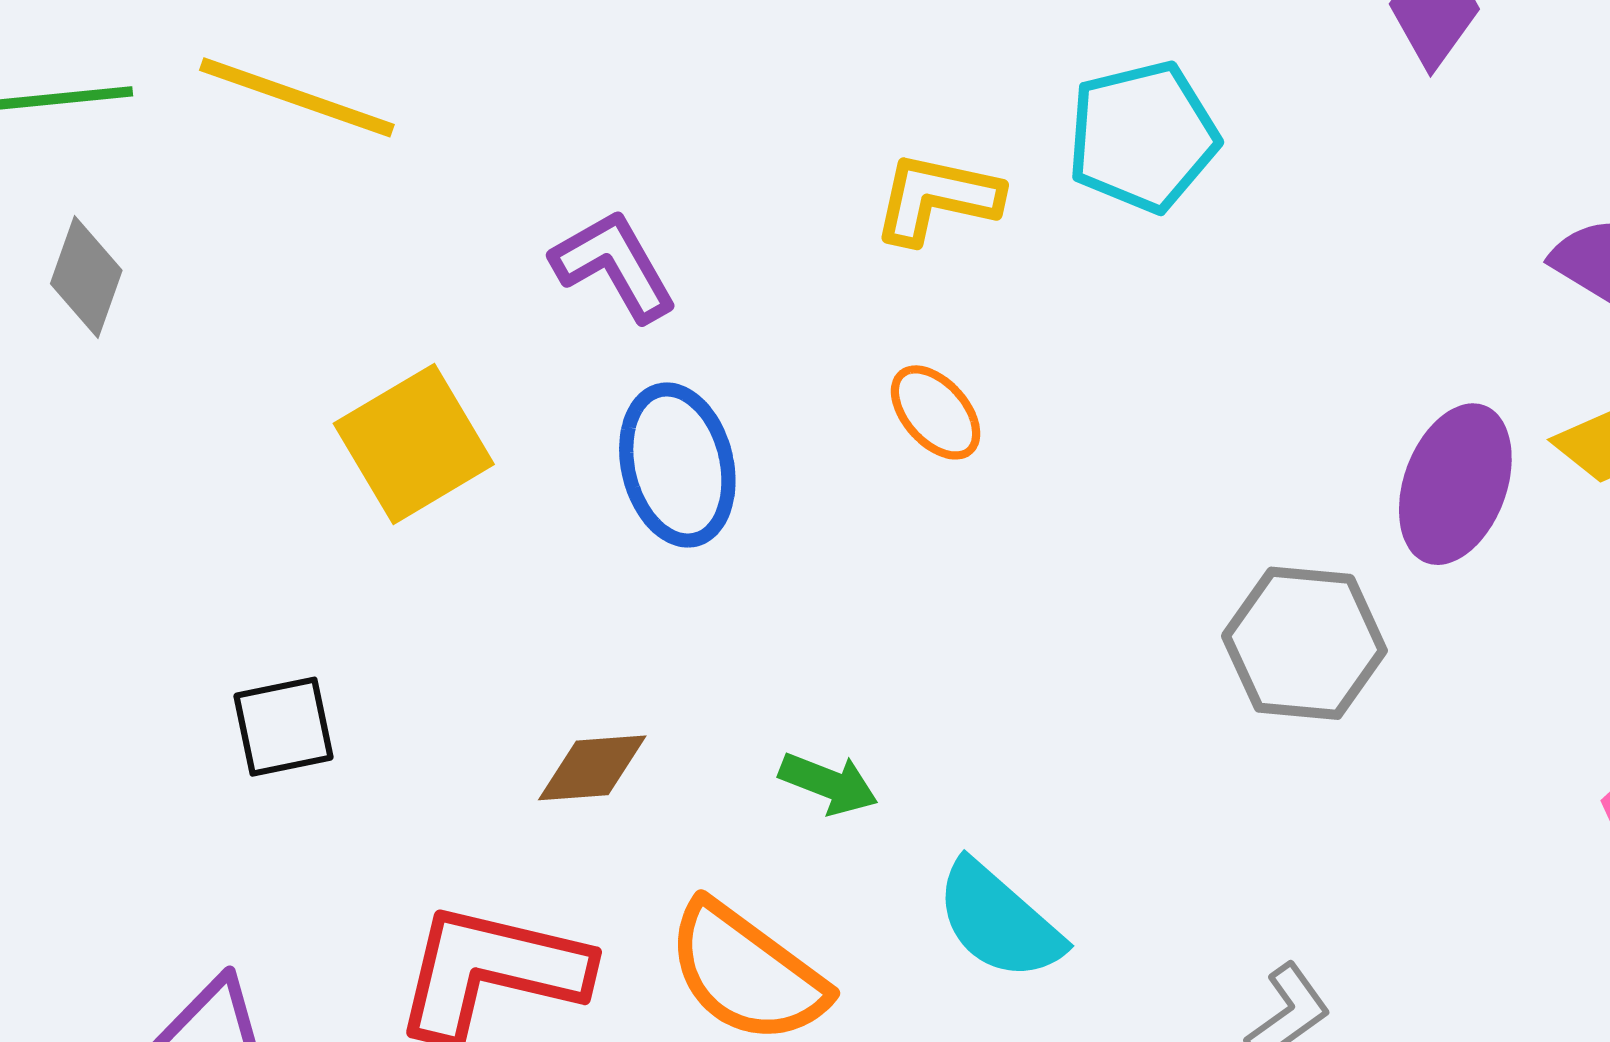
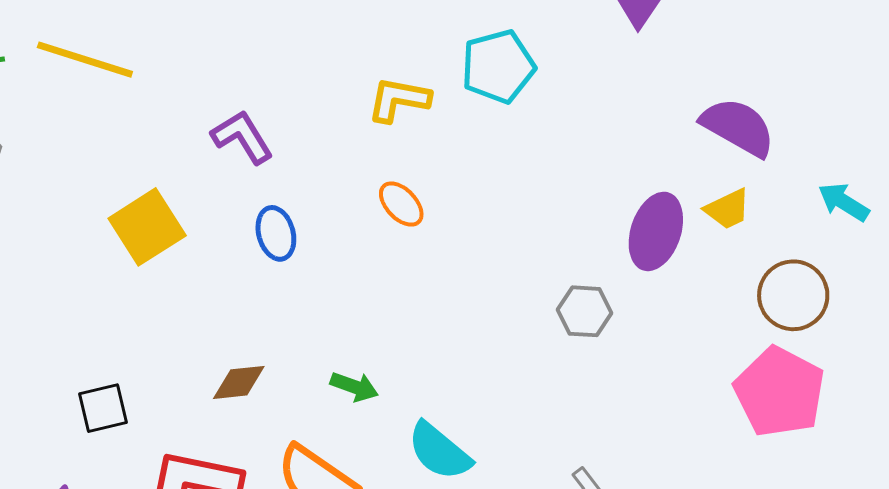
blue ellipse: (677, 465) -> (276, 233), size x0.7
gray hexagon: (1304, 643) -> (585, 311), size x0.7
black square: (283, 727) -> (103, 408), moved

